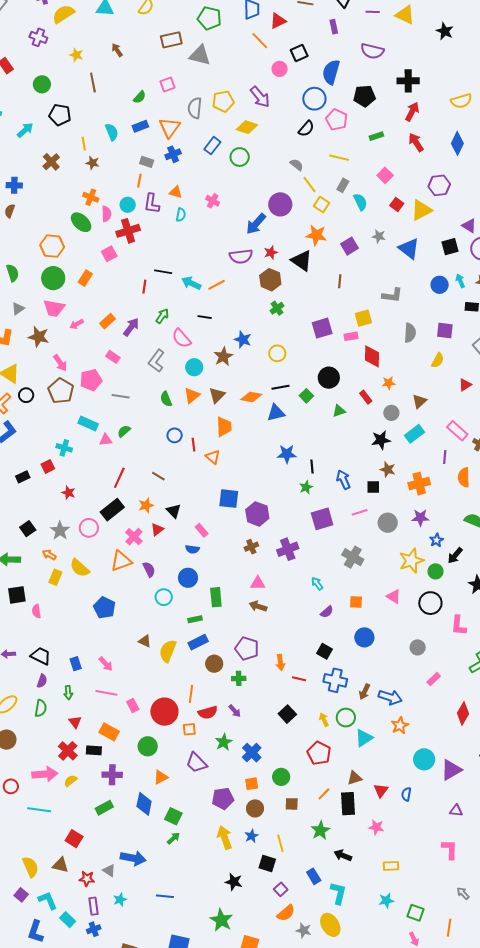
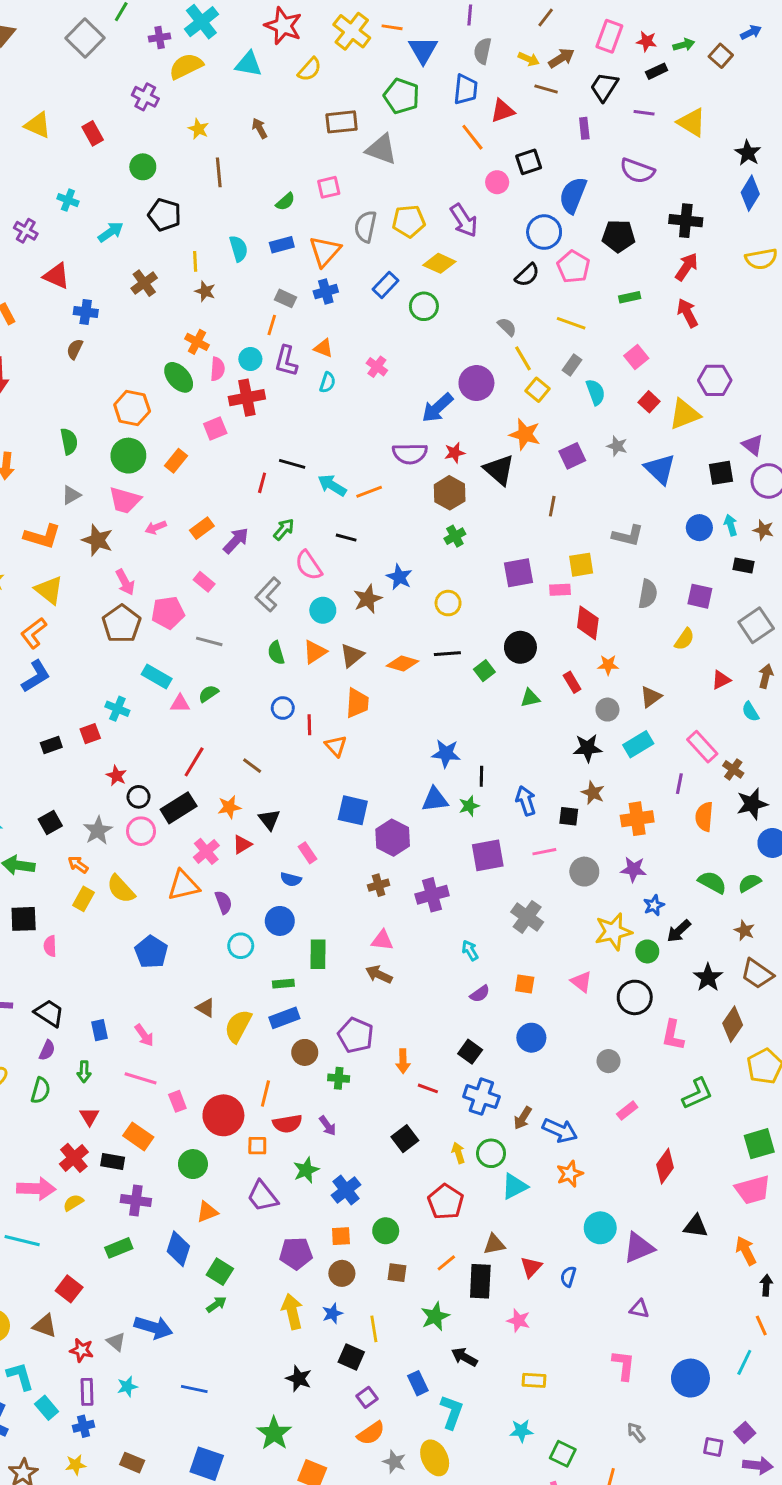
blue diamond: (457, 143) -> (750, 193), moved
black circle: (26, 395) -> (139, 797), moved
blue triangle: (276, 413) -> (435, 800), moved

